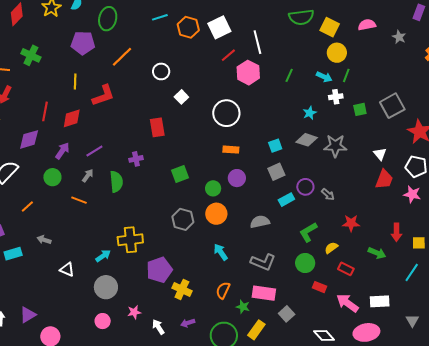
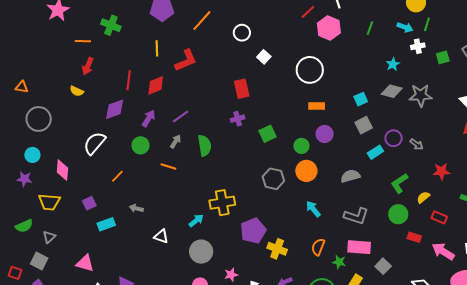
purple cross: (136, 159) -> (238, 119), moved

